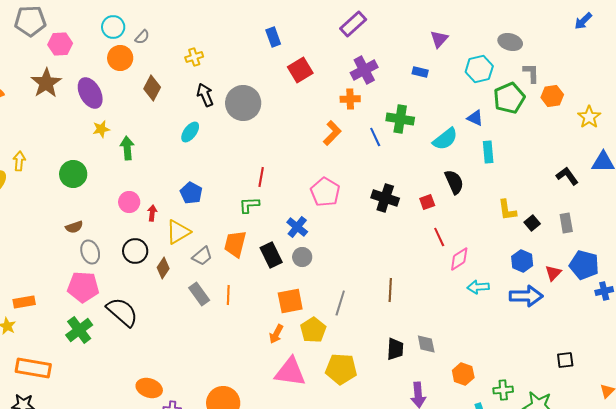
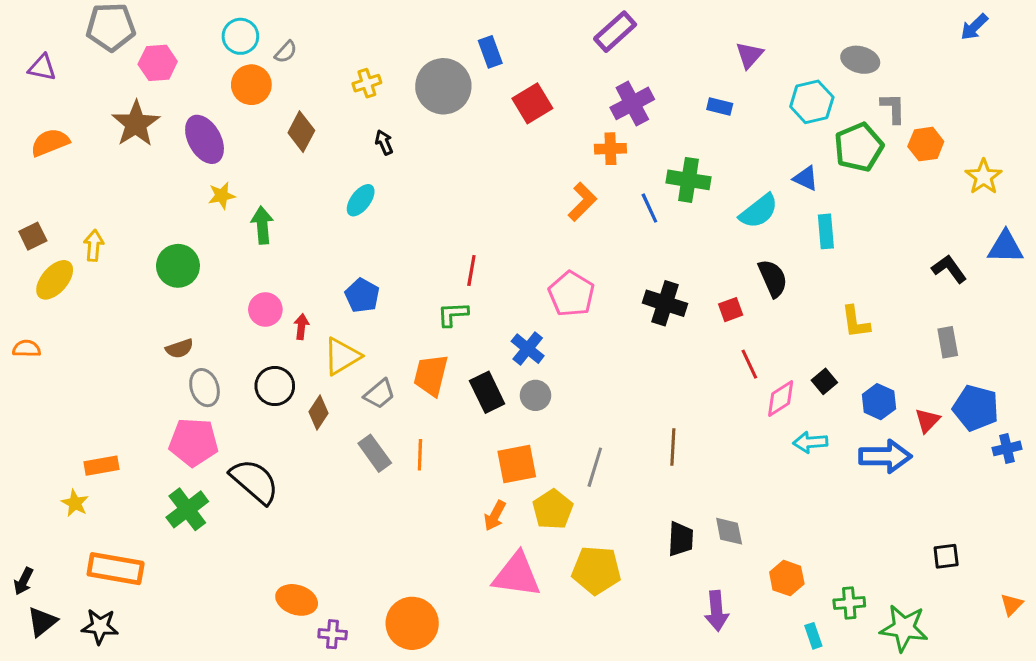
black arrow: (205, 95) -> (384, 142), size x0.7
gray circle: (243, 103) -> (443, 86), moved
black square: (532, 223) -> (824, 381), moved

